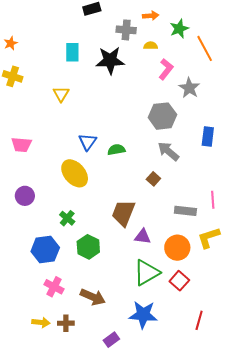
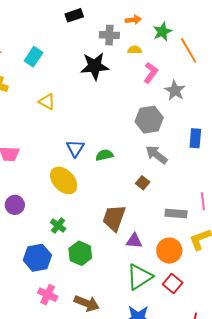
cyan rectangle: (72, 52) -> (34, 57), moved, turned 36
yellow triangle: (61, 94) -> (47, 102), turned -30

